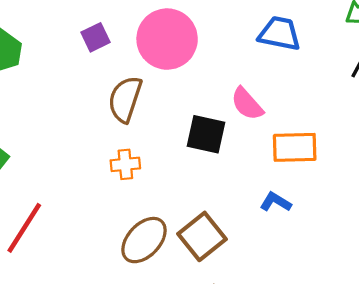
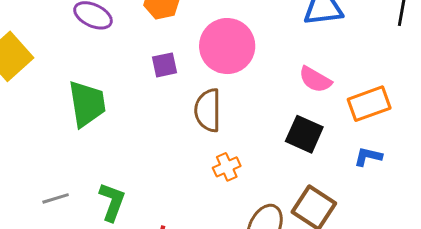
purple square: (95, 37) -> (164, 65), turned 32
black square: (206, 134) -> (304, 134), moved, turned 30

